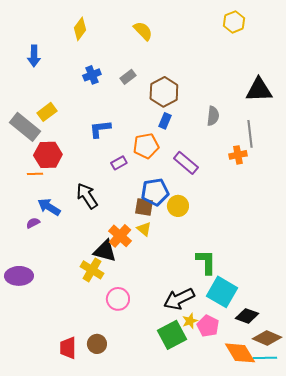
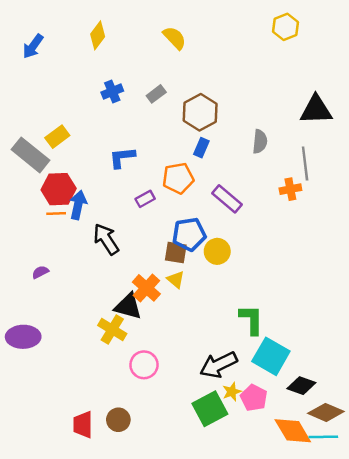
blue arrow: (34, 56) -> (33, 46), moved, turned 35
orange line: (35, 174) -> (56, 214), moved
blue arrow: (49, 207) -> (78, 205), moved, turned 70

